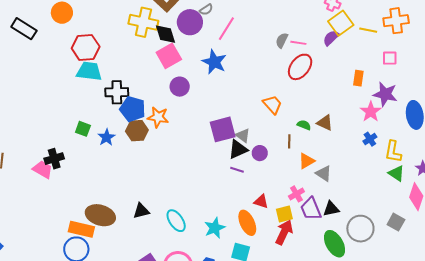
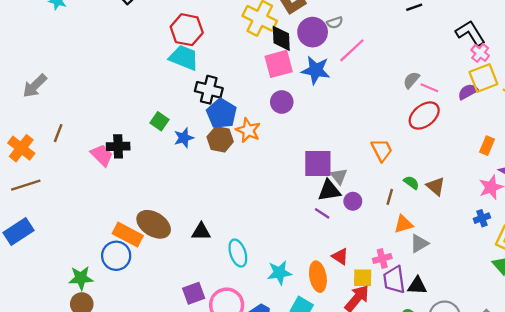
blue star: (214, 62) -> (316, 70), moved, turned -30
gray triangle: (324, 174) -> (419, 243), turned 42

